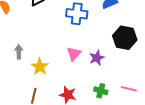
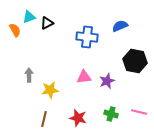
pink triangle: (74, 54) -> (84, 77), turned 42
yellow star: (40, 67) -> (50, 90), turned 30

